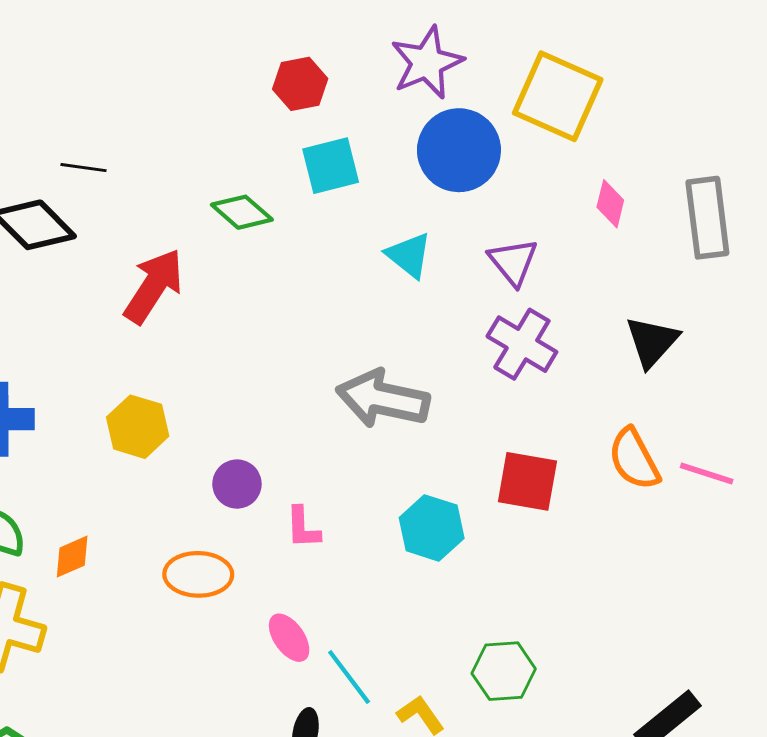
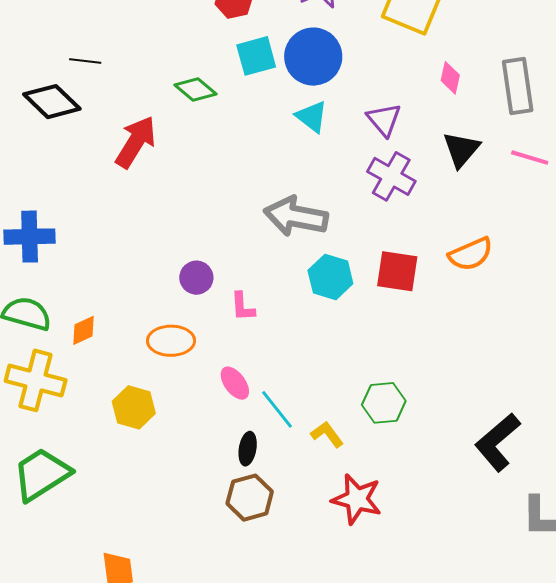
blue circle: (459, 150) -> (313, 57), moved
black triangle: (652, 342) -> (461, 149), moved
yellow hexagon: (138, 427) -> (134, 407), moved
orange semicircle: (634, 459) -> (471, 254), turned -84
pink line: (707, 474) -> (530, 158), moved
cyan hexagon: (432, 528) -> (330, 277), moved

